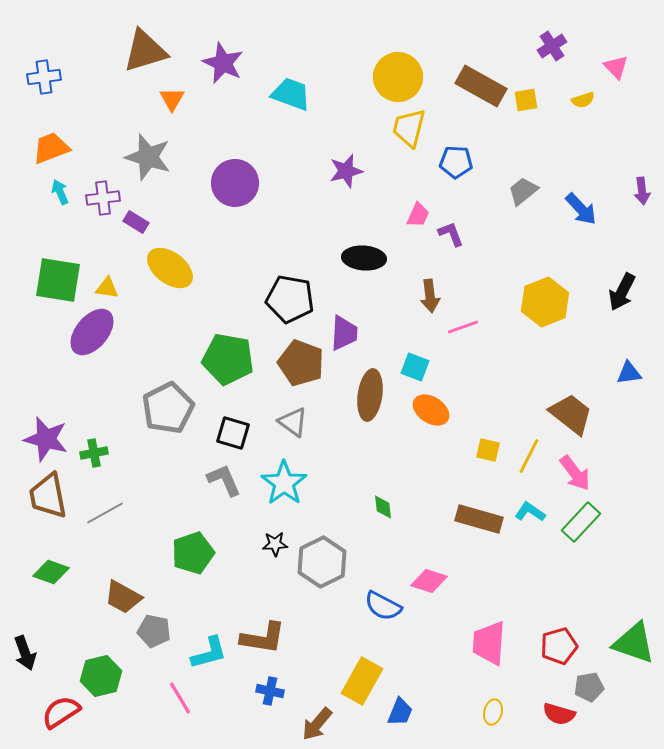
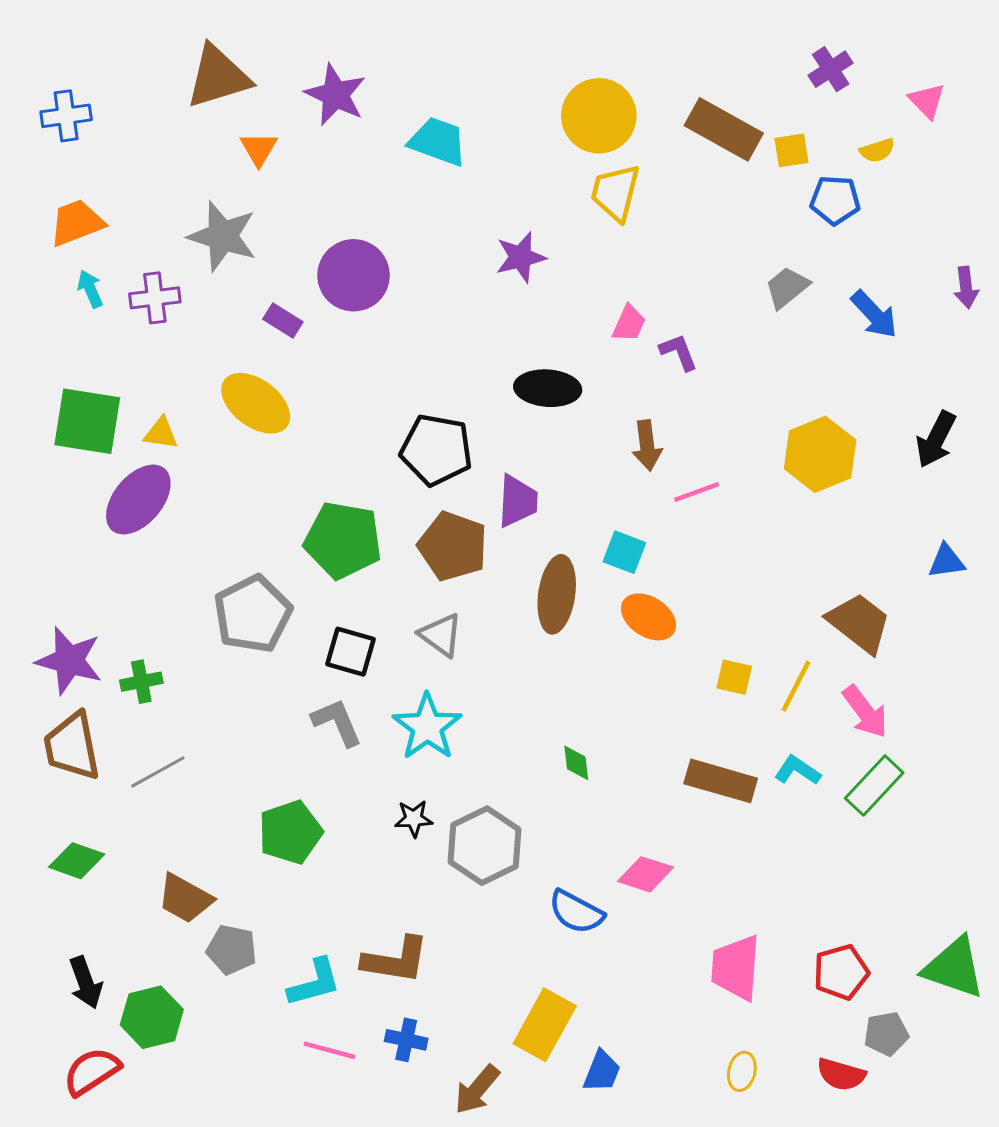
blue pentagon: (456, 162) -> (835, 200), moved
purple rectangle: (136, 222) -> (283, 320), moved
black arrow: (25, 653) -> (86, 983), moved
pink line: (180, 698) -> (329, 1050), moved, turned -44

